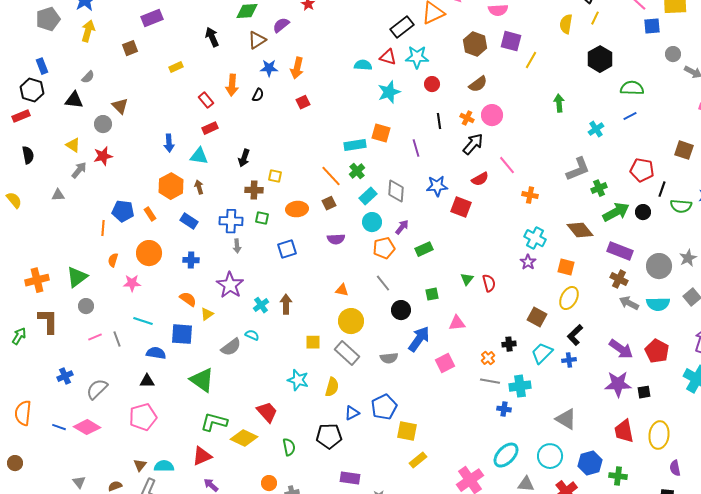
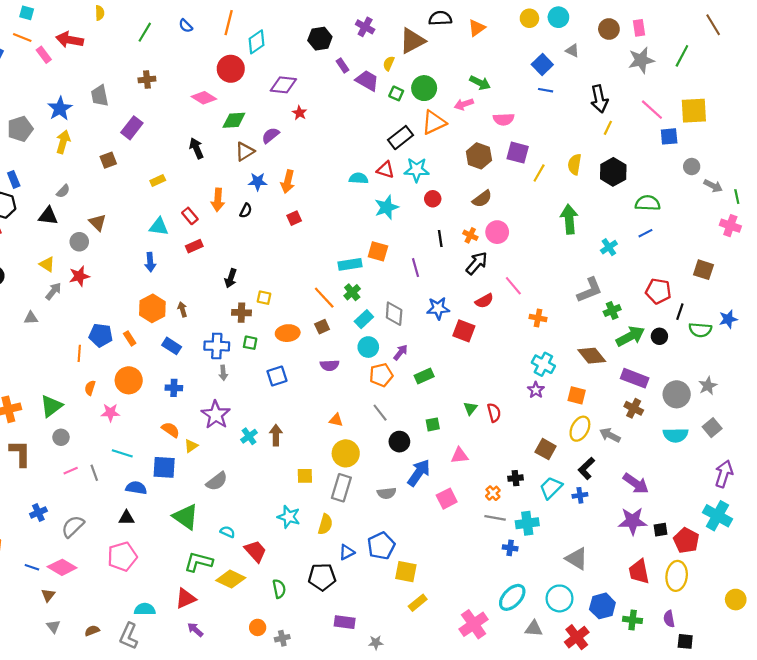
purple rectangle: (152, 18) -> (132, 128), turned -30
yellow semicircle: (566, 24) -> (575, 164), moved
green arrow: (559, 103) -> (569, 219), size x1.5
cyan triangle: (199, 156) -> (159, 227), moved
gray arrow: (629, 303) -> (610, 435), moved
cyan semicircle: (252, 335) -> (228, 532), moved
red pentagon: (657, 351) -> (686, 540), moved
gray rectangle: (347, 353) -> (341, 488), turned 65
brown triangle: (140, 465) -> (48, 595), moved
purple semicircle: (675, 468) -> (669, 619), moved

